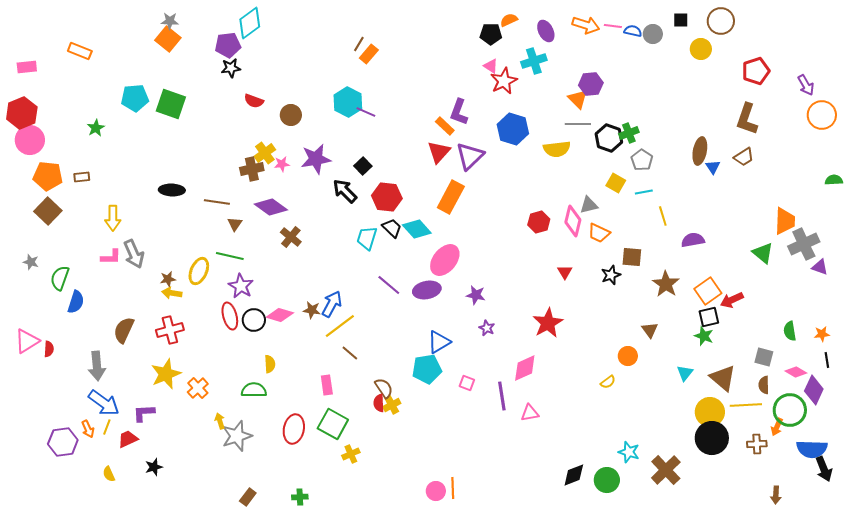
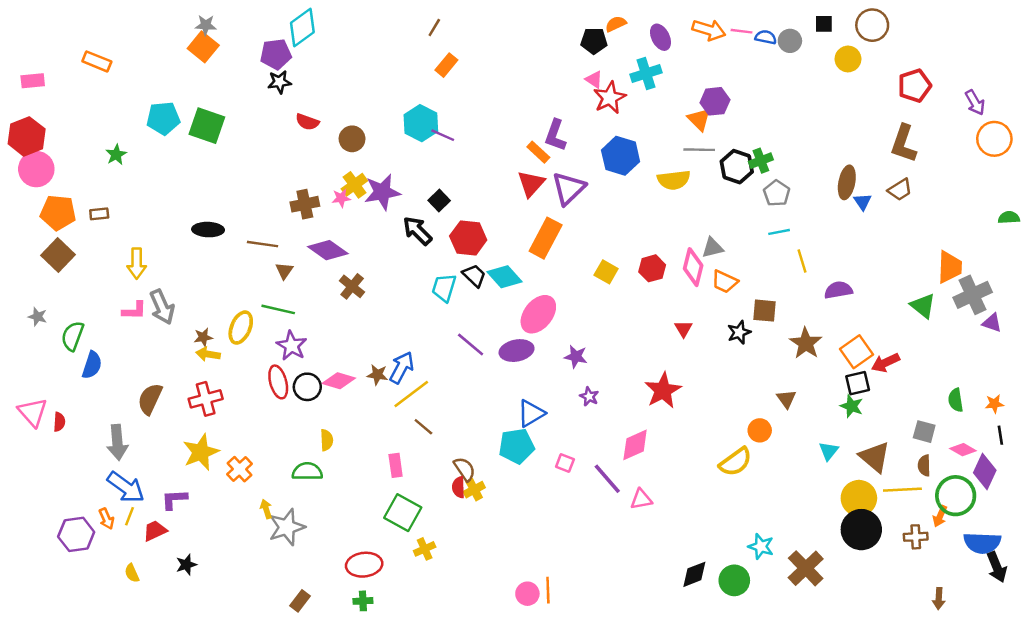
brown line: (359, 44) -> (434, 28), moved
yellow cross: (265, 153) -> (354, 185), moved
yellow square: (616, 183) -> (606, 272), moved
pink triangle: (27, 341) -> (33, 412), turned -40
yellow semicircle: (608, 382) -> (735, 462), size x1.8
purple line: (502, 396) -> (607, 479), turned -32
red ellipse: (294, 429) -> (364, 565), moved, turned 72

